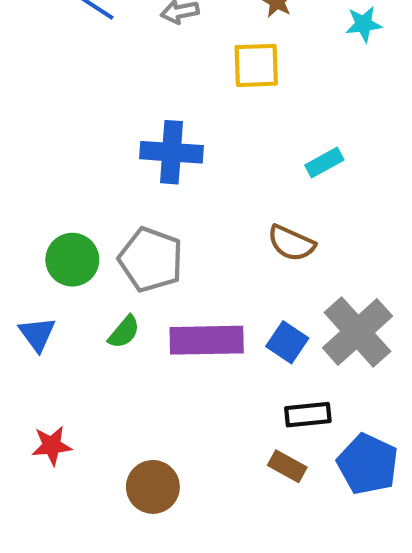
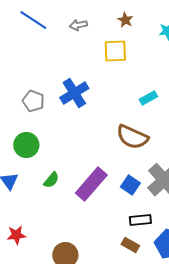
blue cross: (171, 152) -> (74, 93), turned -36
brown semicircle: (291, 243) -> (132, 137), size x1.4
gray pentagon: (151, 260) -> (33, 101), moved, size x0.7
purple rectangle: (207, 340) -> (91, 184), turned -48

